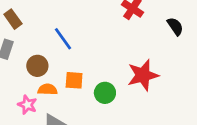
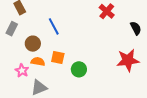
red star: (143, 75) -> (128, 60), moved

